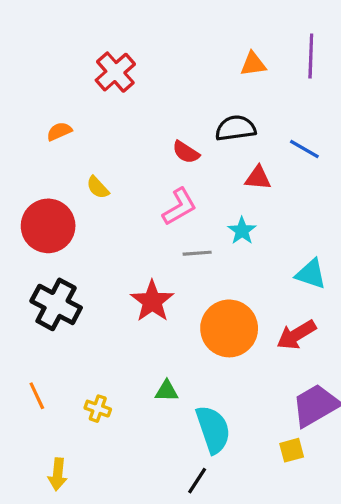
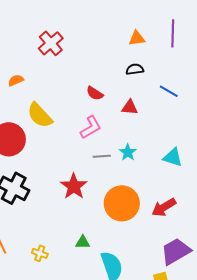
black semicircle: (236, 128) -> (135, 69), moved, size x0.7
red triangle: (258, 178) -> (130, 107), moved
yellow semicircle: (98, 187) -> (40, 115), size x1.8
cyan star: (242, 231) -> (128, 152), moved
cyan triangle: (311, 274) -> (173, 157), moved

